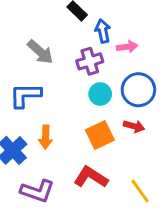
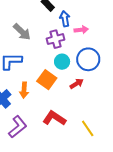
red arrow: (134, 126) -> (77, 84), moved, turned -48
orange square: (100, 135) -> (47, 80), moved, turned -30
purple L-shape: (37, 191) -> (18, 127), turned -60

